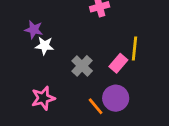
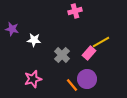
purple star: (34, 30) -> (12, 29), moved
yellow line: (134, 48) -> (101, 42), turned 54

